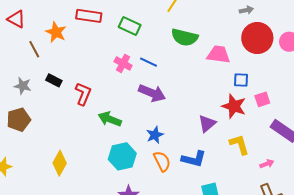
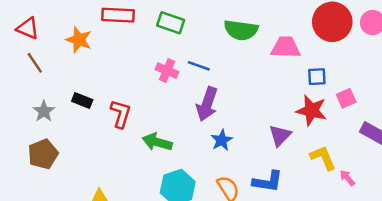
brown line: (34, 49) -> (35, 63), moved
gray star: (23, 86) -> (44, 111), turned 30
purple arrow: (152, 93) -> (207, 104), turned 92
blue star: (155, 135) -> (222, 140), moved
pink arrow: (267, 164) -> (347, 178), moved, turned -104

